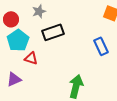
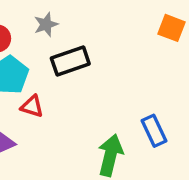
blue rectangle: (101, 46) -> (154, 131), moved

